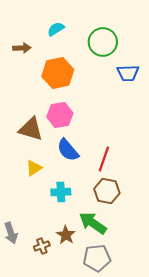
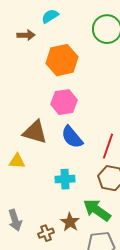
cyan semicircle: (56, 29) -> (50, 16), moved
brown triangle: (31, 129) -> (35, 132), moved
yellow triangle: (34, 168) -> (17, 161), moved, turned 36

